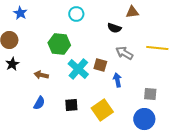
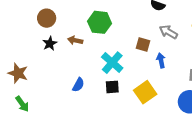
cyan cross: (78, 69) -> (112, 63), moved
brown arrow: (41, 75) -> (75, 40), moved

